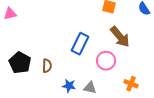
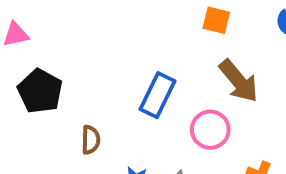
black pentagon: (20, 63) -> (40, 91), moved

